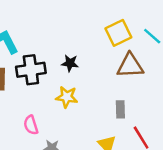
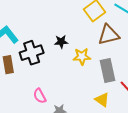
yellow star: (67, 97) -> (82, 56), moved
gray rectangle: (120, 109) -> (107, 70), size x1.6

